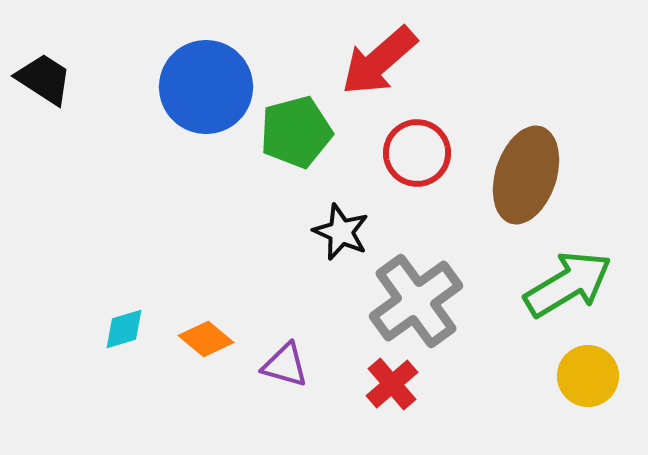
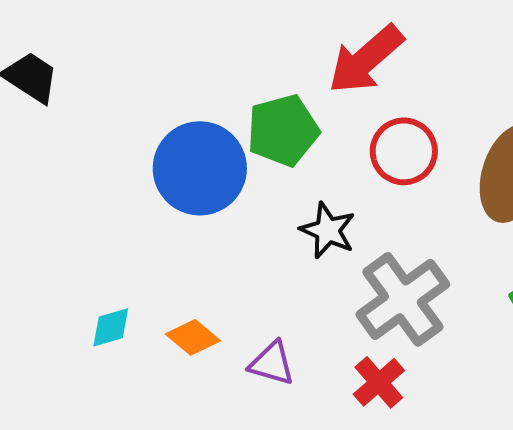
blue circle: (206, 87) -> (200, 168), moved

